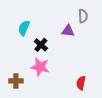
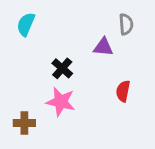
cyan semicircle: (24, 28) -> (26, 24), moved
red semicircle: (81, 83) -> (123, 91), moved

